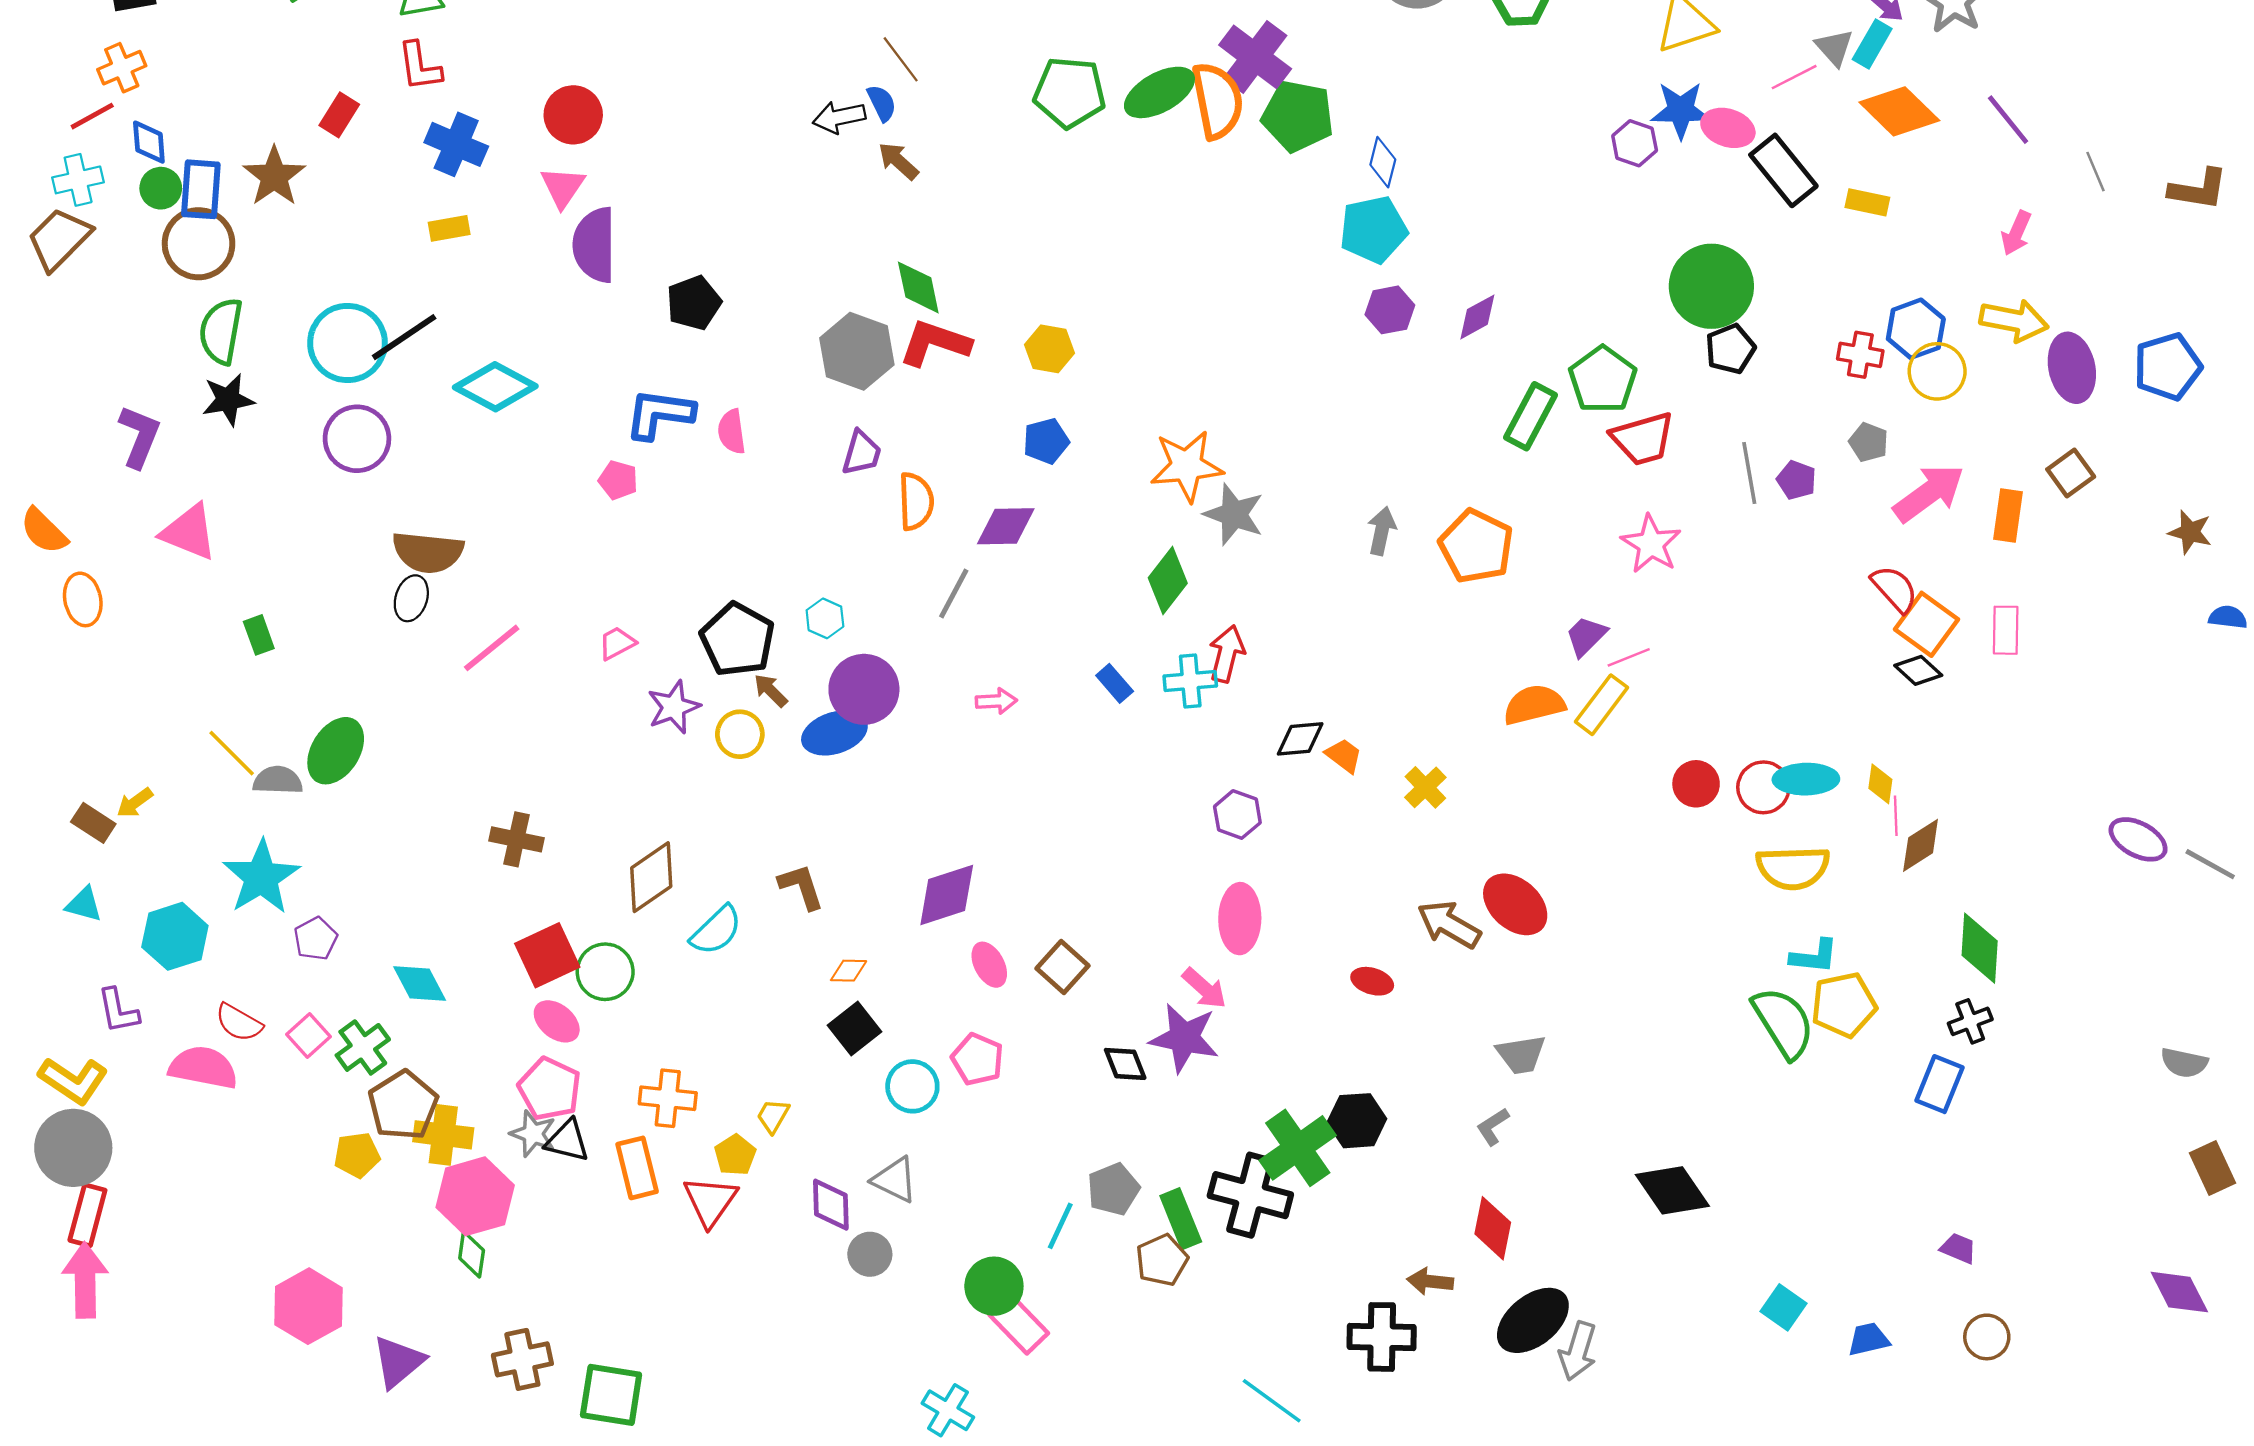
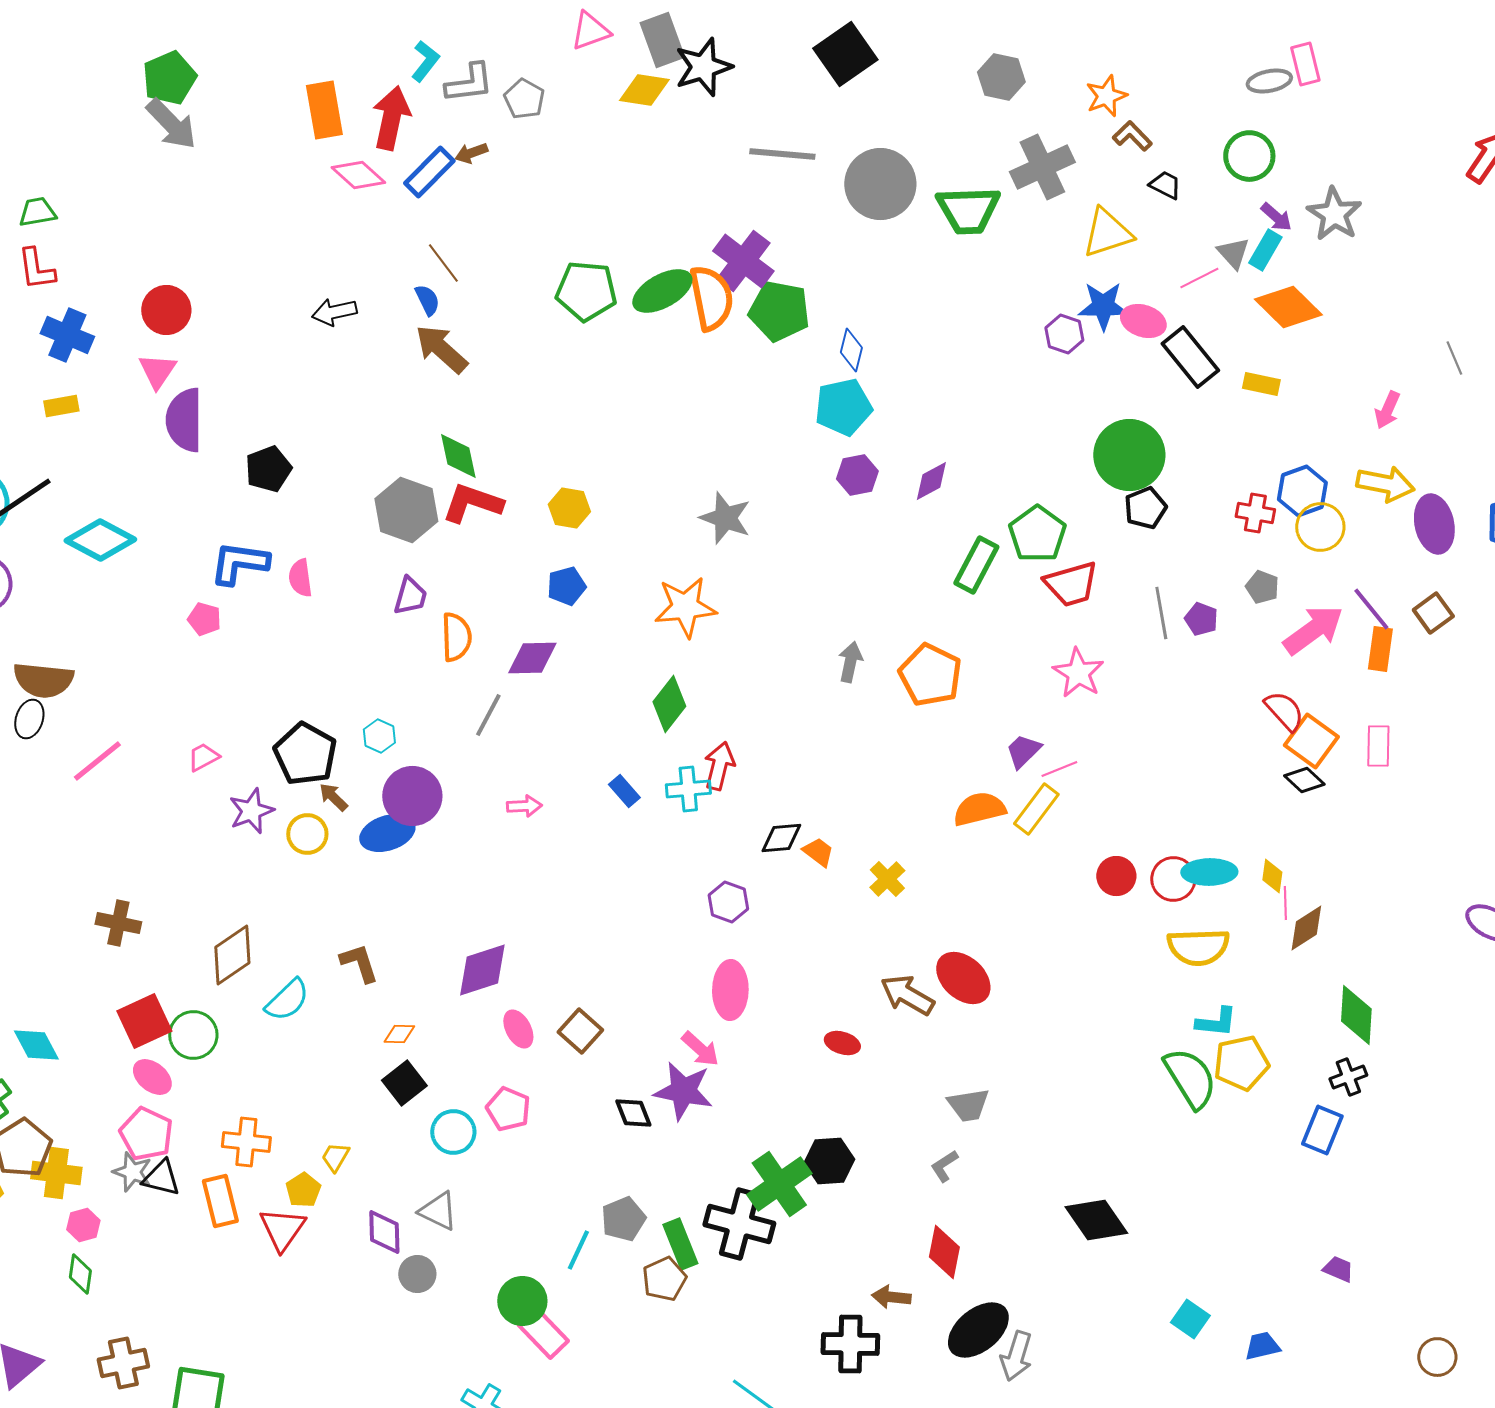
black arrow: (839, 117) -> (334, 312), moved
purple line: (2008, 120) -> (1371, 609), moved
brown arrow: (898, 161) -> (441, 349), size x1.5
gray star: (1234, 514) -> (725, 518), moved
pink hexagon: (475, 1196) -> (83, 1225), size x0.5
brown circle: (1987, 1337) -> (1437, 1357), moved

